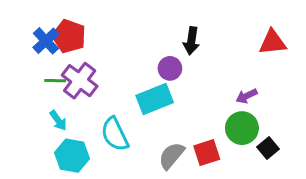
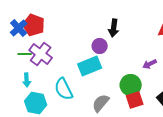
cyan arrow: (58, 120) -> (27, 80), turned 32
green circle: (242, 128) -> (131, 85), moved
red square: (207, 153) -> (135, 100), moved

